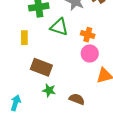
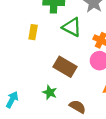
brown rectangle: (41, 67) -> (65, 67), moved

